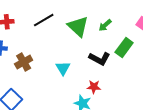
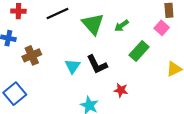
black L-shape: (100, 59) -> (97, 64), moved, turned 30
red star: (94, 87) -> (121, 90), moved

